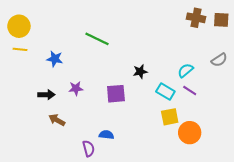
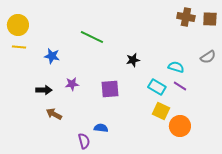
cyan semicircle: (185, 70) -> (176, 67), turned 56
black star: (140, 72) -> (133, 60), moved
yellow square: (170, 117) -> (161, 111), turned 36

